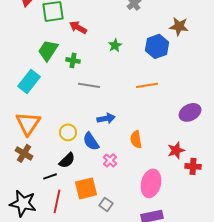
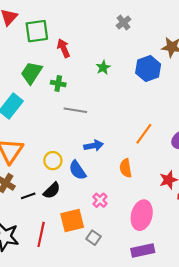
red arrow: (78, 27) -> (64, 48), turned 36
orange line: (147, 85) -> (144, 134), moved, turned -45
pink cross: (110, 160) -> (100, 200), moved
black line: (50, 176) -> (28, 196), moved

